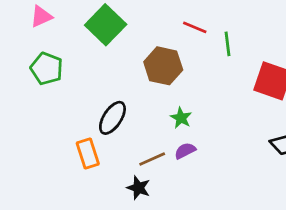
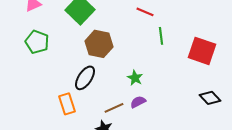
green line: (228, 44) -> (161, 36), moved
brown hexagon: (163, 66) -> (99, 44), moved

